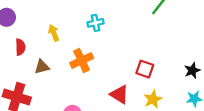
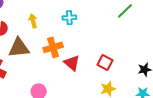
brown triangle: (42, 67) -> (19, 48), size x1.6
red triangle: (119, 94) -> (72, 63), moved

